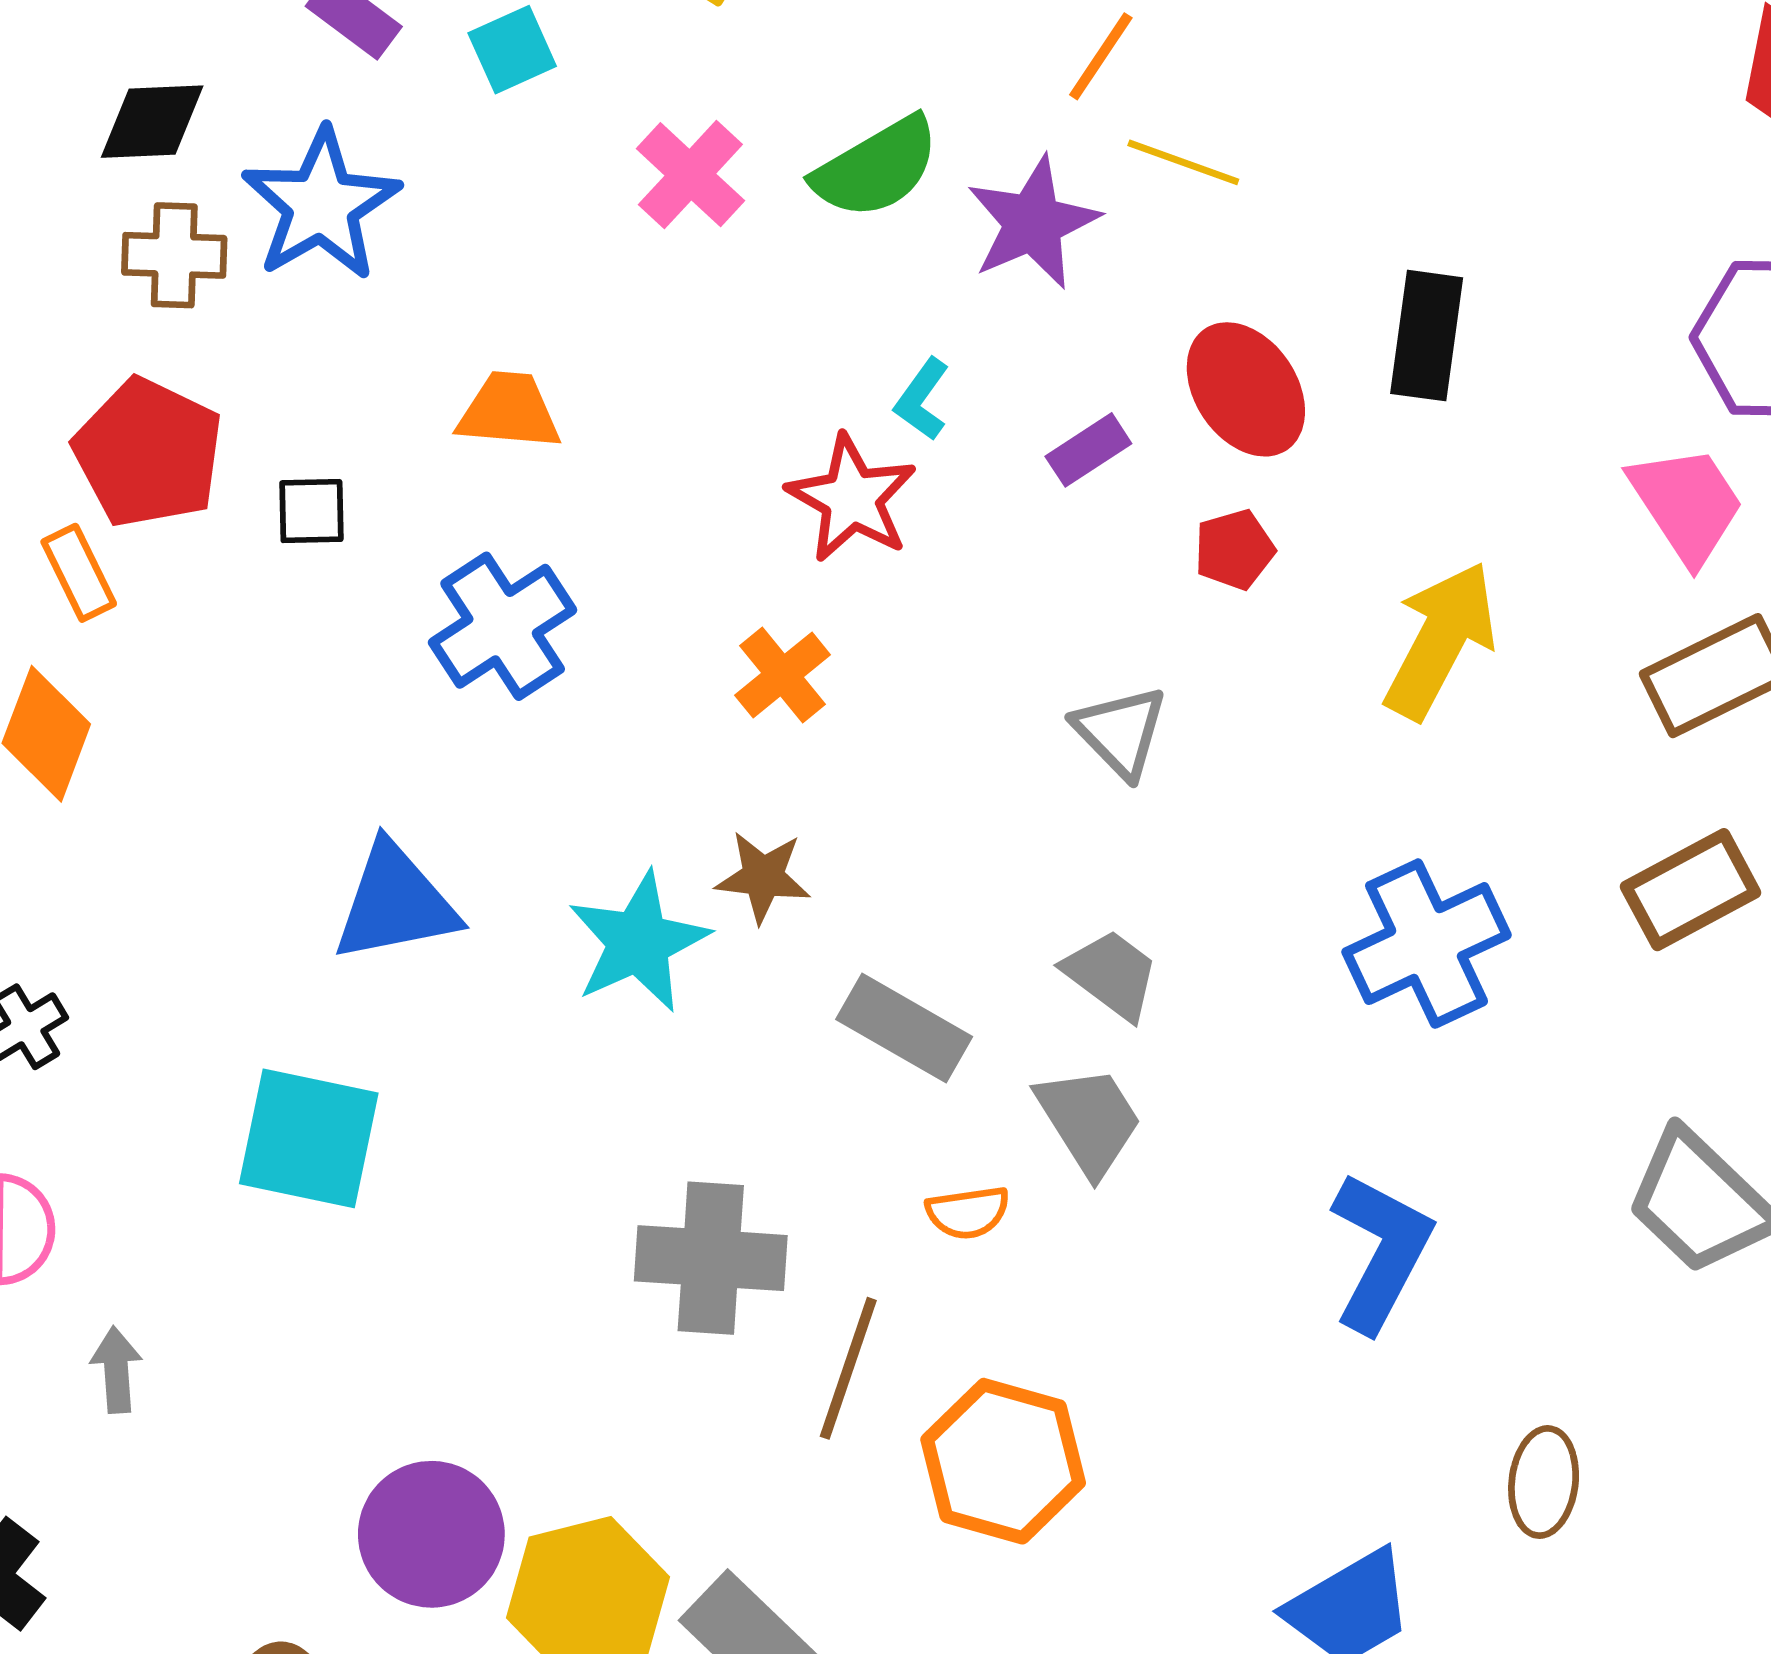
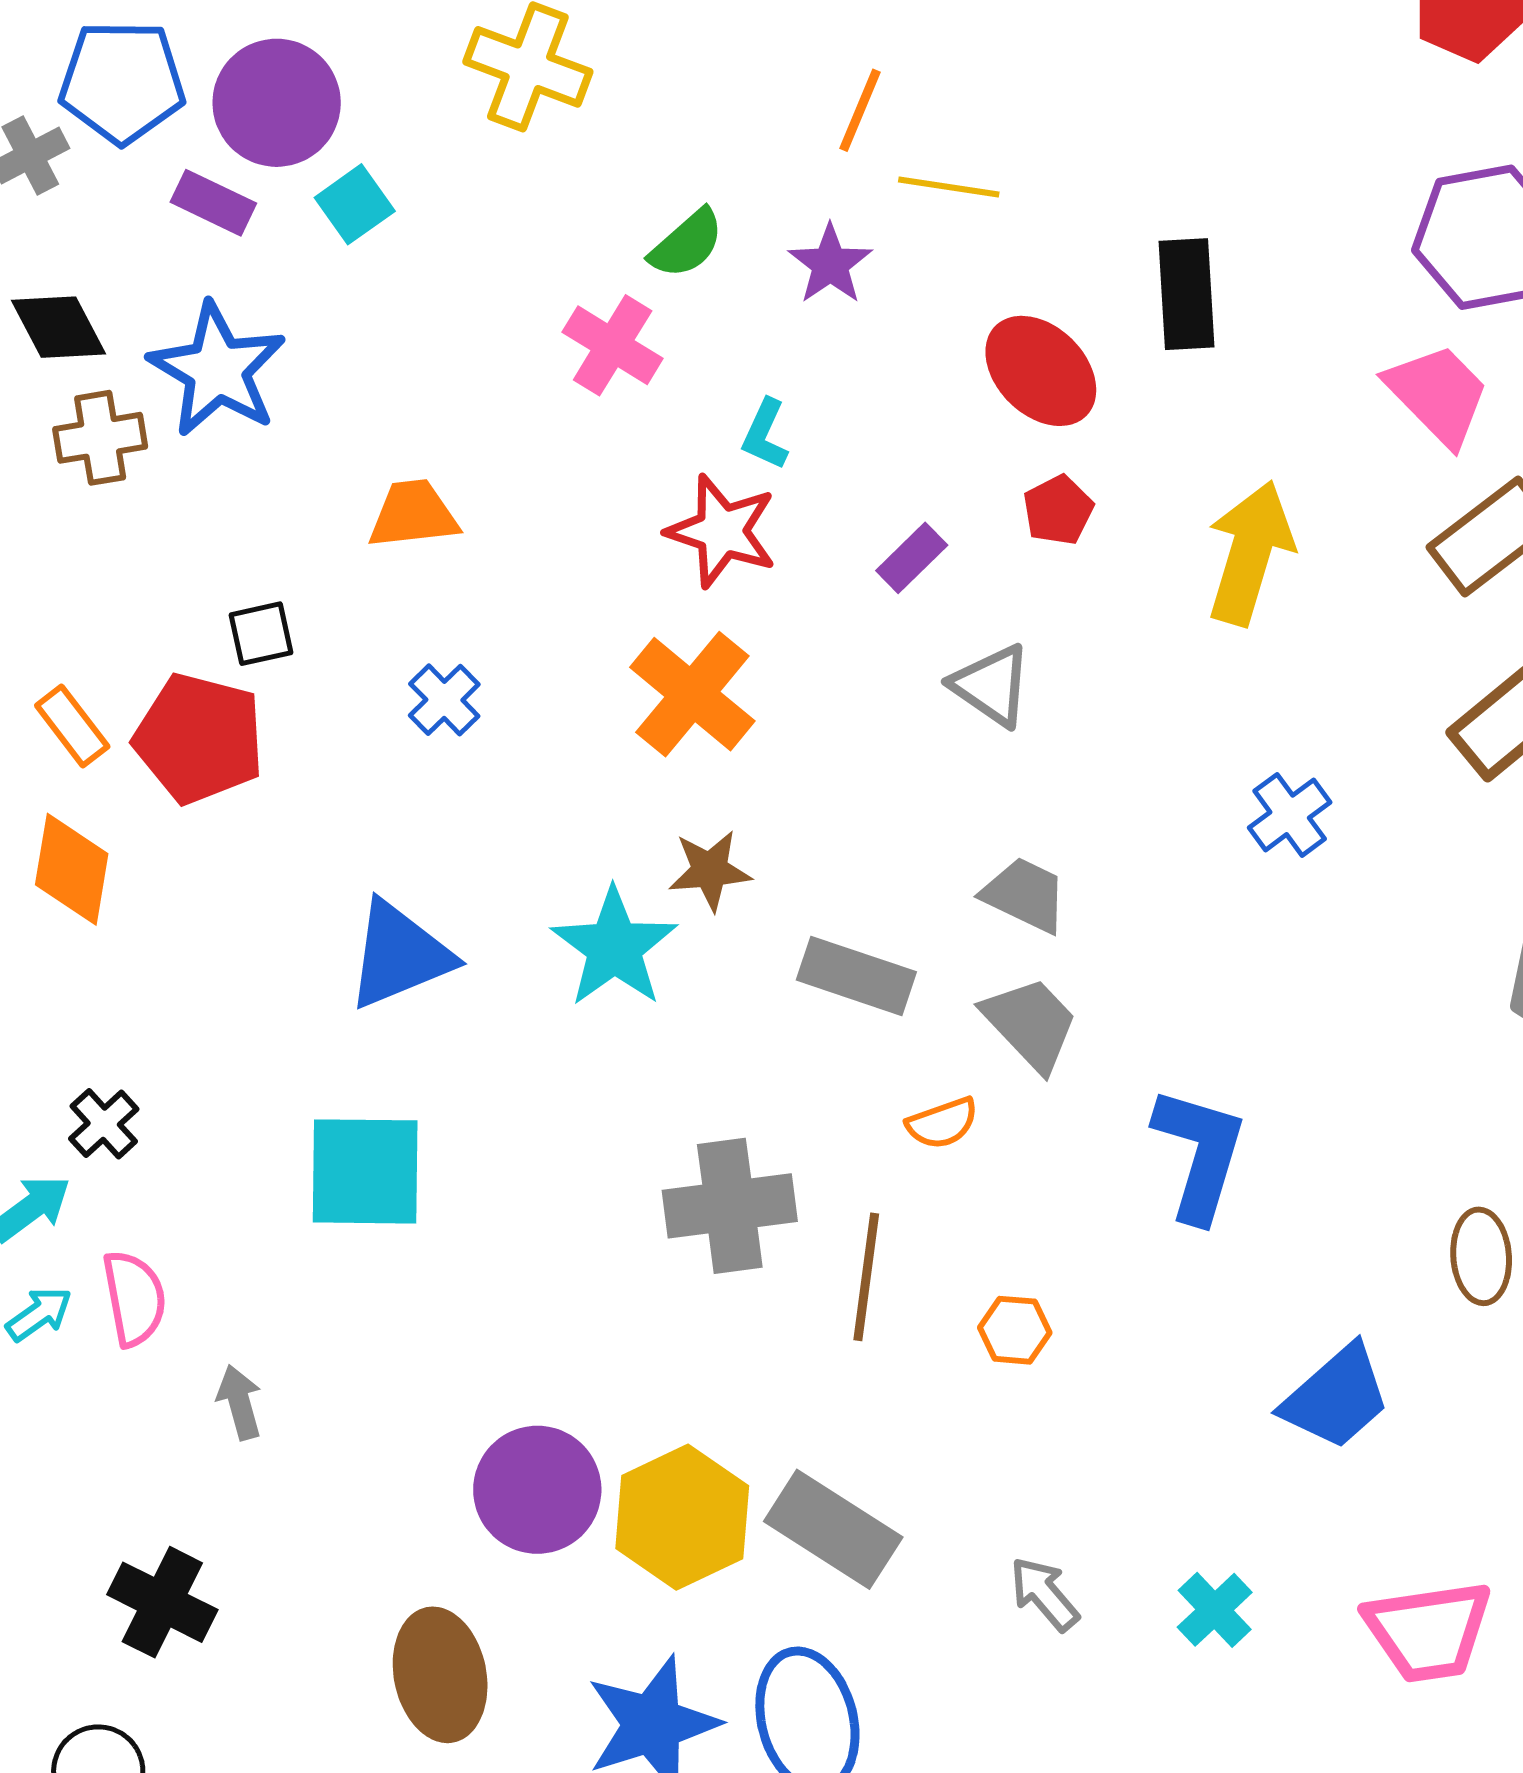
black diamond: (152, 122) -> (58, 327), turned 76
green semicircle: (876, 168) -> (687, 244), size x0.7
pink cross: (690, 175) -> (613, 345), moved
purple star: (1033, 223) -> (830, 264), size x0.7
purple rectangle: (1088, 450) -> (912, 558), moved
red pentagon: (148, 453) -> (199, 738), moved
blue cross: (503, 626) -> (444, 700), size x0.6
orange cross: (783, 675) -> (692, 694), size x1.5
blue cross: (1427, 944) -> (1290, 815), size x0.6
blue L-shape: (1381, 1252) -> (1200, 1154), moved
orange hexagon: (1003, 1461) -> (1015, 1330), size x0.5

